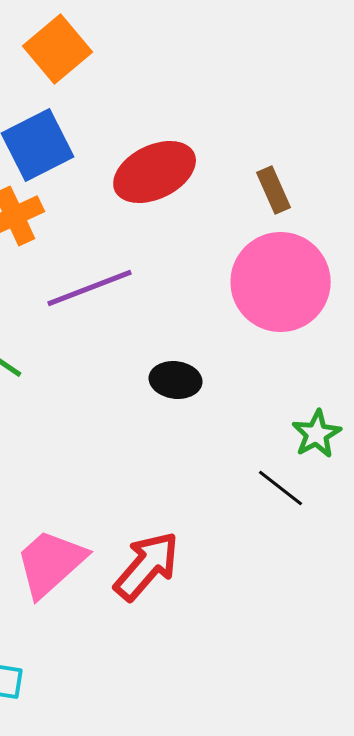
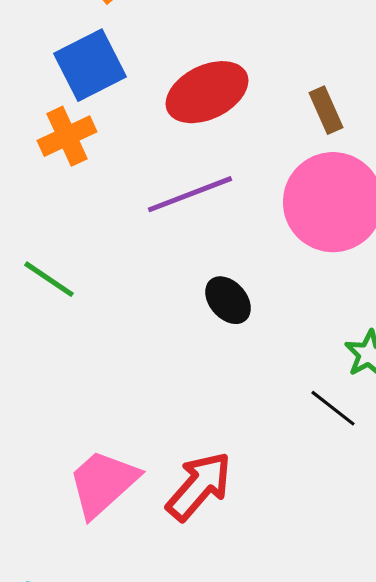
purple line: (90, 288) -> (190, 194), moved
black ellipse: (176, 380) -> (228, 300), turned 42

